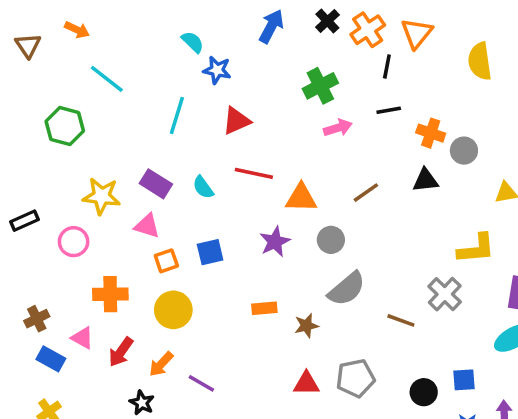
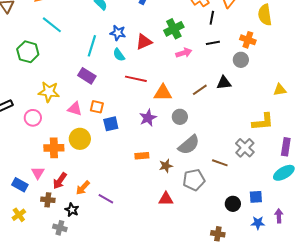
blue star: (217, 70) -> (118, 33), moved
red triangle: (236, 121) -> (144, 42), moved
orange cross: (431, 133) -> (248, 40), moved
gray circle: (464, 151) -> (241, 60), moved
black triangle: (425, 180) -> (224, 83), moved
purple rectangle: (156, 184) -> (87, 76), moved
cyan semicircle: (203, 187) -> (119, 55), moved
orange square: (166, 261) -> (97, 107), moved, turned 32
yellow circle: (173, 310) -> (80, 139), moved
brown cross: (37, 319) -> (48, 200), moved, turned 32
pink triangle: (82, 338) -> (38, 173), turned 32
gray pentagon: (355, 378) -> (194, 180), moved

